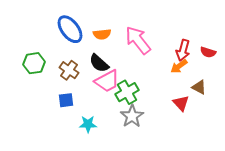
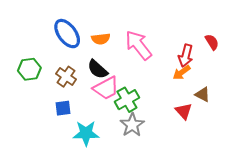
red semicircle: (208, 52) -> (212, 42), moved, turned -140
cyan star: (88, 124) -> (86, 133), size x1.4

